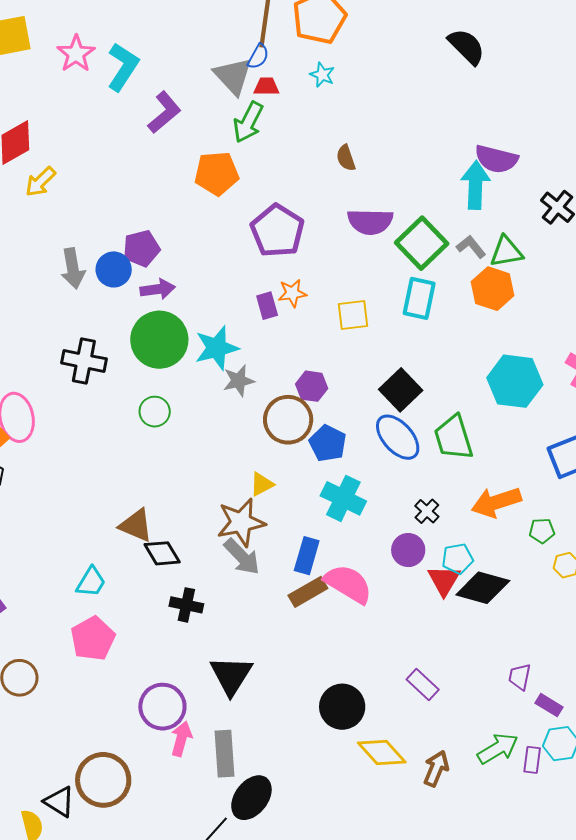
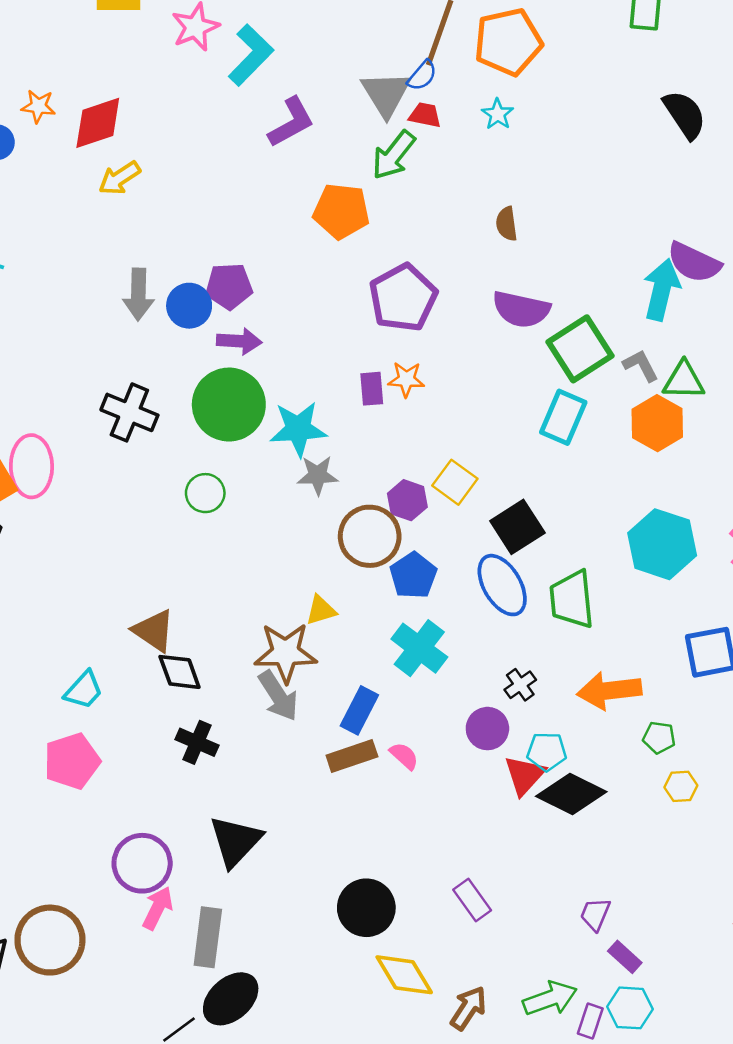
yellow square: (353, 315) -> (455, 482), moved, turned 32
pink semicircle: (348, 584) -> (404, 756), size x0.5

